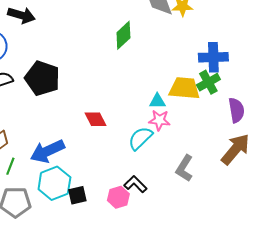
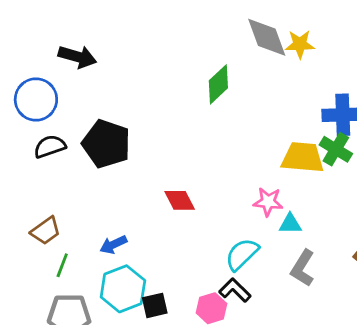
green cross: (208, 82) -> (336, 149), turned -30
cyan triangle: (157, 101) -> (290, 224), moved
cyan semicircle: (140, 138) -> (242, 254), moved
blue arrow: (47, 151) -> (113, 245), size x0.6

